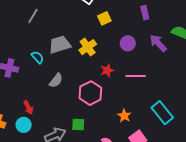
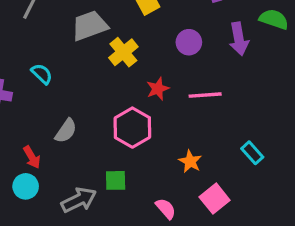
purple arrow: (158, 43) -> (239, 39), turned -144
gray trapezoid: (60, 45) -> (90, 26), moved
gray semicircle: (56, 80) -> (66, 131), moved
cyan rectangle: (162, 113) -> (252, 153), size x0.6

